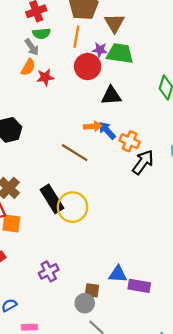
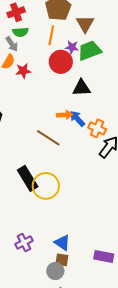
green trapezoid: (120, 53) -> (90, 51), turned -30
blue triangle: (118, 274) -> (62, 243), moved, turned 30

